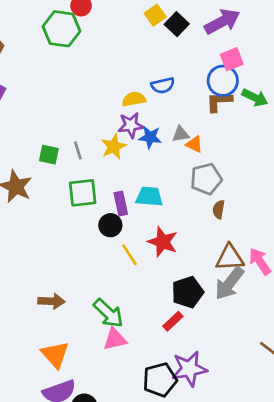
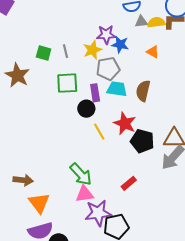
yellow semicircle: (134, 99) -> (156, 22), moved
gray triangle: (181, 134) -> (141, 22), moved
gray pentagon: (206, 179) -> (108, 69), moved
brown semicircle: (219, 209) -> (143, 91), moved, size x1.5
black pentagon: (188, 292) -> (142, 141), moved, turned 30
brown arrow: (51, 301) -> (23, 180), moved
purple star: (189, 369) -> (98, 213), moved

